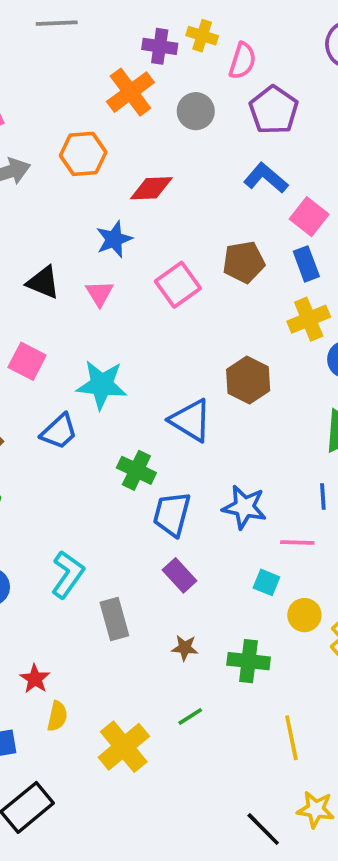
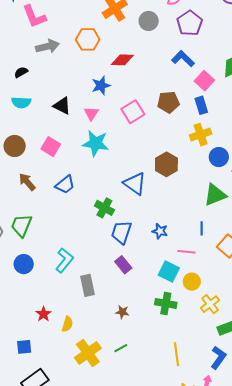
cyan star: (102, 385) -> (96, 143), moved
blue star: (244, 507) -> (160, 231), size x0.7
cyan square: (266, 582) -> (169, 272), size x1.5
yellow circle: (304, 615) -> (192, 282), moved
brown star: (185, 648) -> (122, 312), moved
green cross: (249, 661) -> (166, 303), moved
yellow semicircle: (57, 716) -> (67, 324), moved
green line: (190, 716) -> (121, 348), moved

